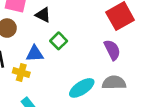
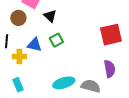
purple semicircle: (112, 50) -> (110, 69), moved
yellow cross: (21, 73) -> (19, 57), turned -32

